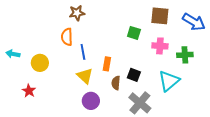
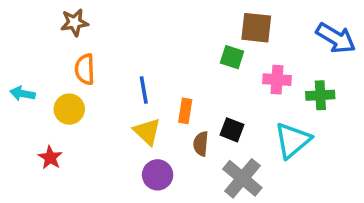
brown star: (77, 13) -> (74, 23), moved
brown square: (160, 16) -> (256, 28), moved
orange semicircle: (67, 37) -> (85, 69), moved

